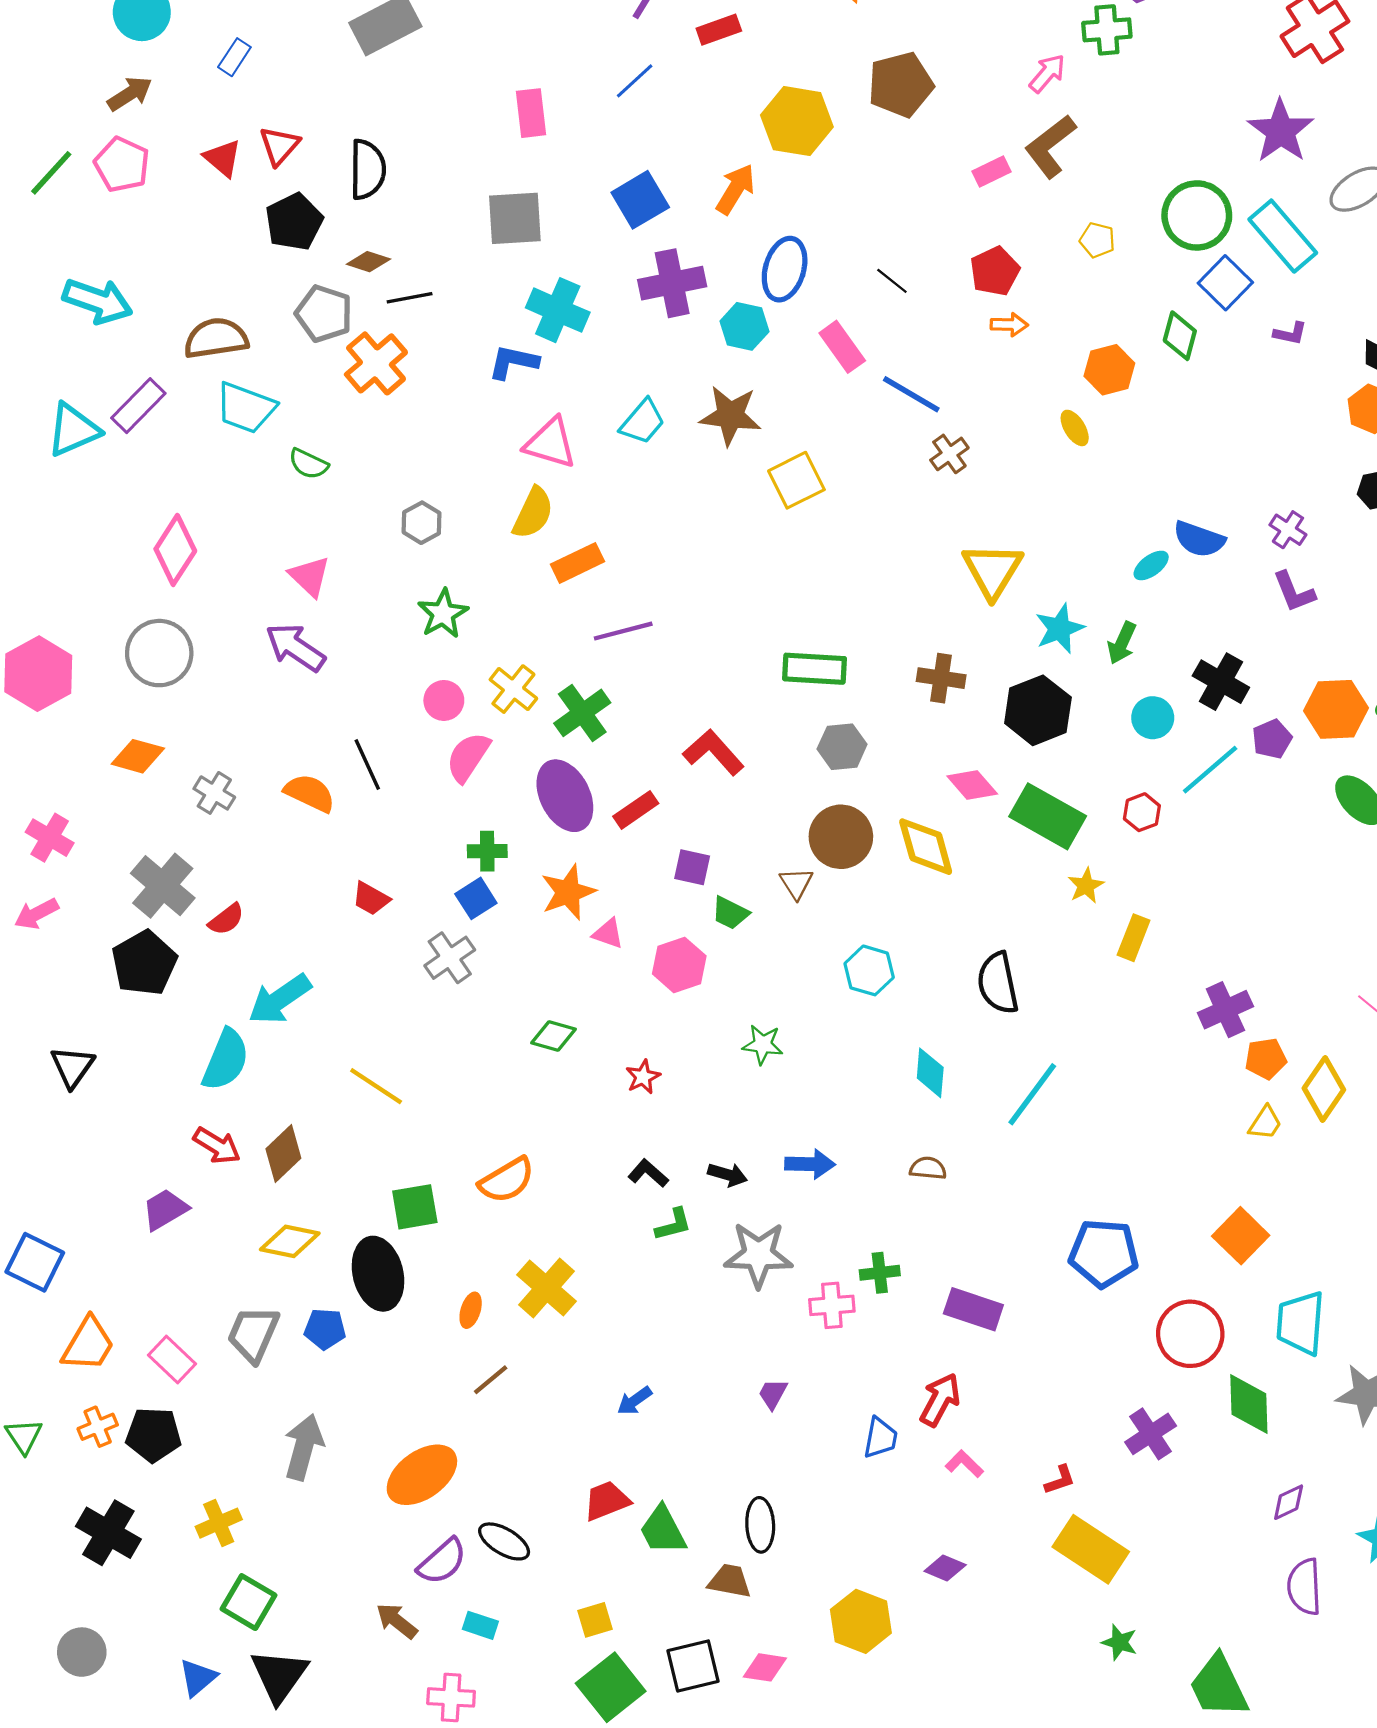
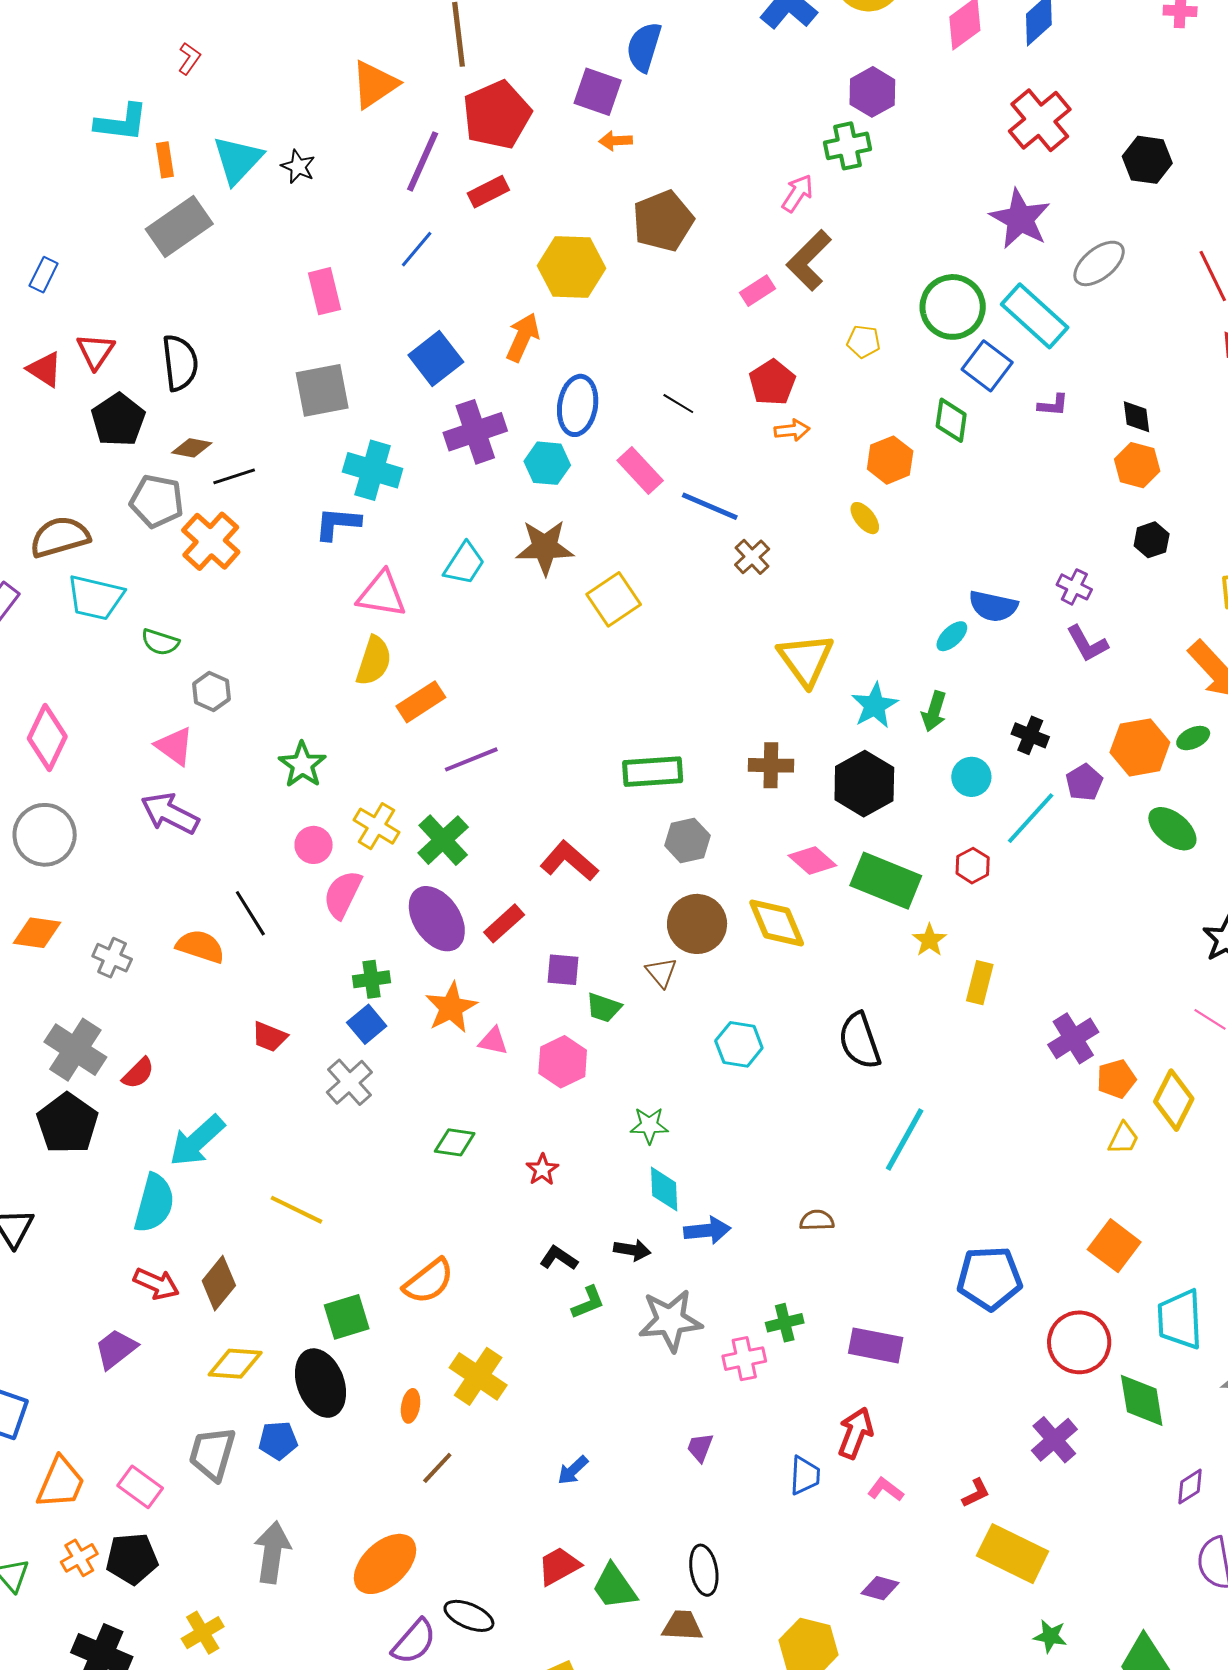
gray hexagon: (422, 523) -> (211, 691), moved
black cross: (1221, 682) -> (1030, 735), size x0.7
cyan diamond: (930, 1073) -> (664, 1189), moved

